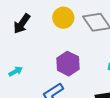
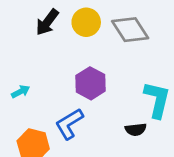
black arrow: (22, 24) -> (47, 22), moved

